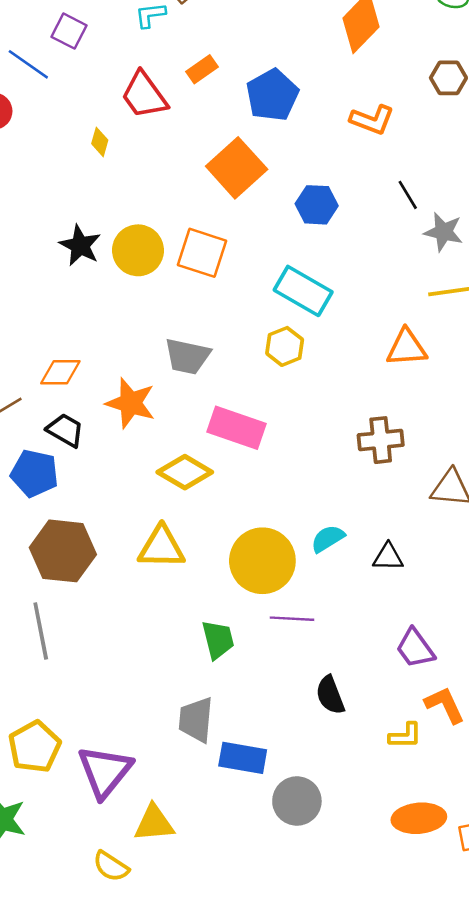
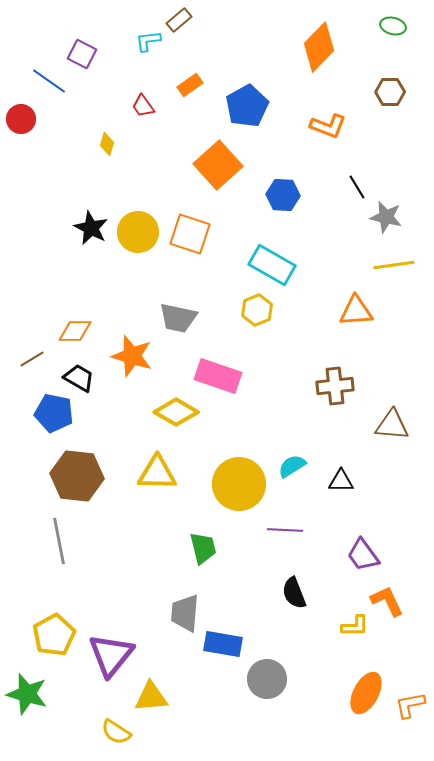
red trapezoid: (144, 95) -> (143, 106), size x0.6
purple line: (292, 619) -> (285, 530), moved
orange ellipse: (419, 818) -> (366, 693), turned -57

